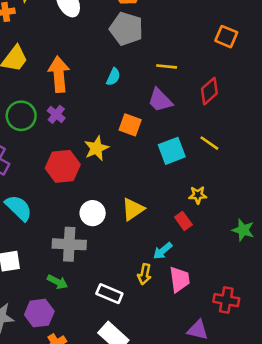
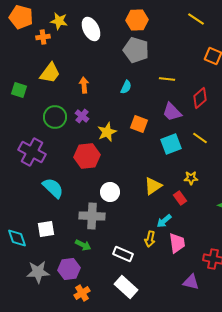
orange arrow: (59, 74) -> (84, 85), size x0.6
purple trapezoid: (160, 100) -> (172, 112), moved
yellow star: (96, 148) -> (107, 132), moved
yellow triangle: (133, 209) -> (153, 186), moved

